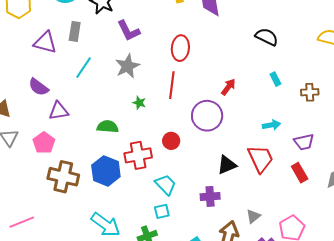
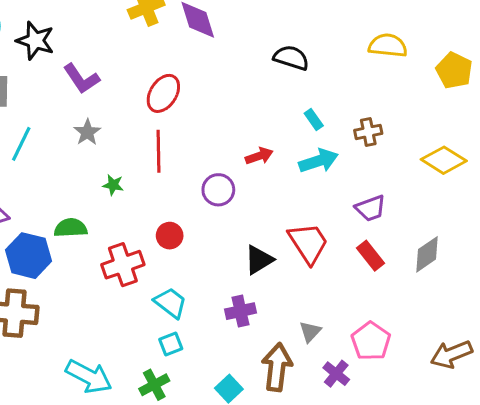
red ellipse: (180, 48) -> (163, 93), turned 35
gray star: (127, 66) -> (87, 132), size x0.7
red arrow: (228, 87) -> (259, 156), moved, turned 42
purple circle: (207, 116) -> (218, 190), size x0.7
cyan arrow: (271, 125) -> (318, 161), moved, size x1.4
blue hexagon: (106, 171) -> (29, 256), moved

